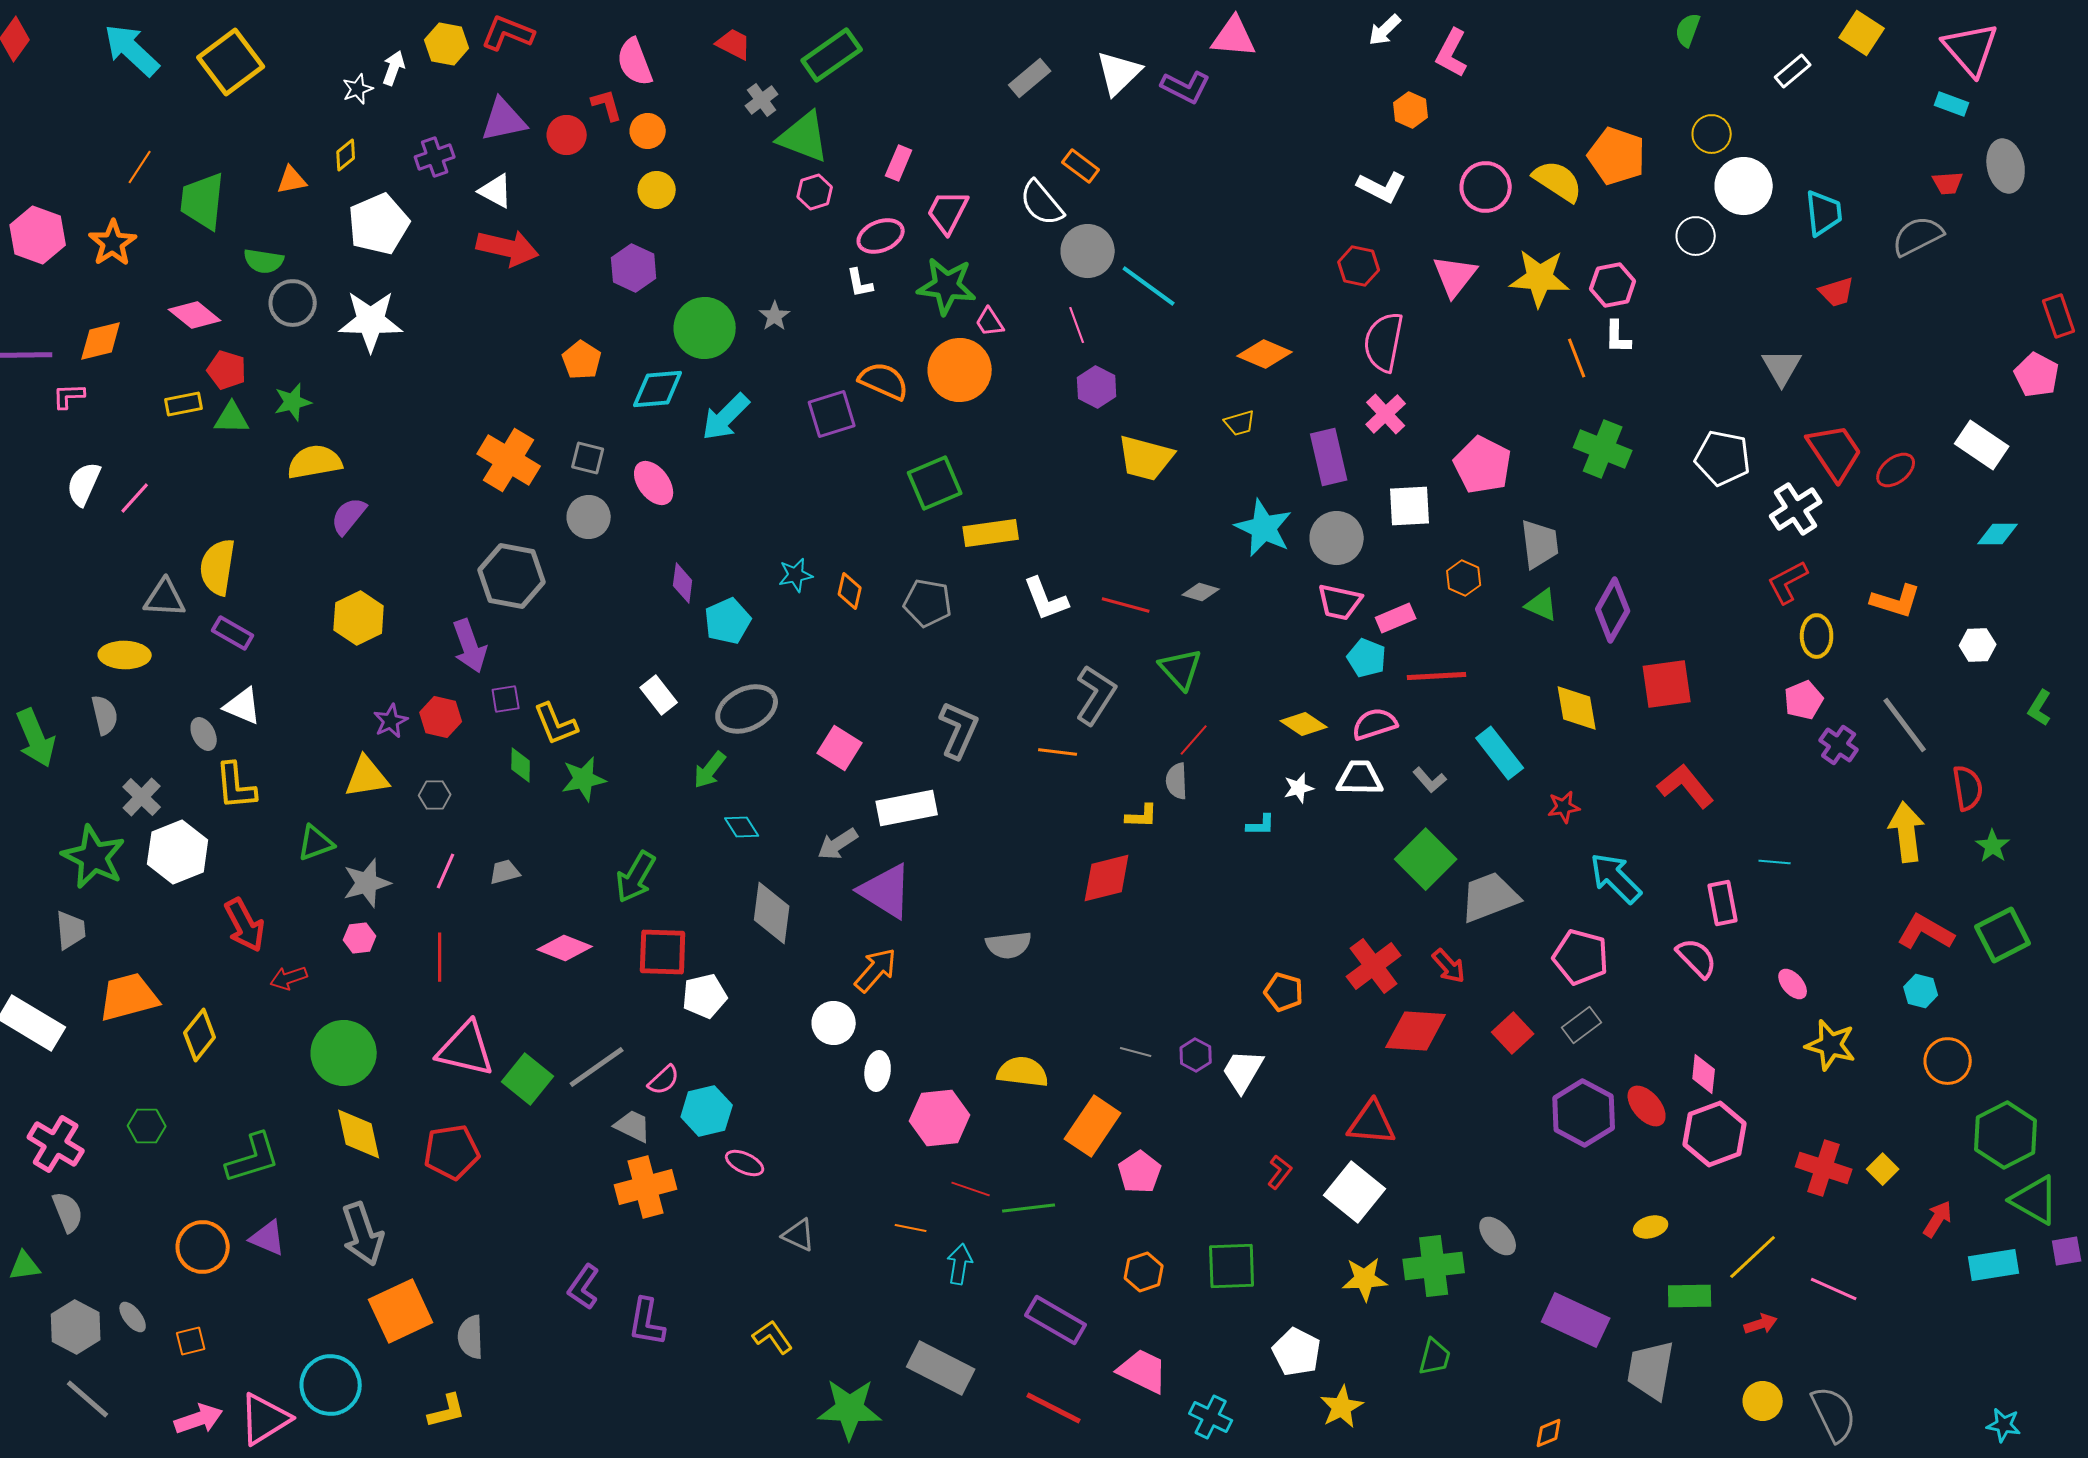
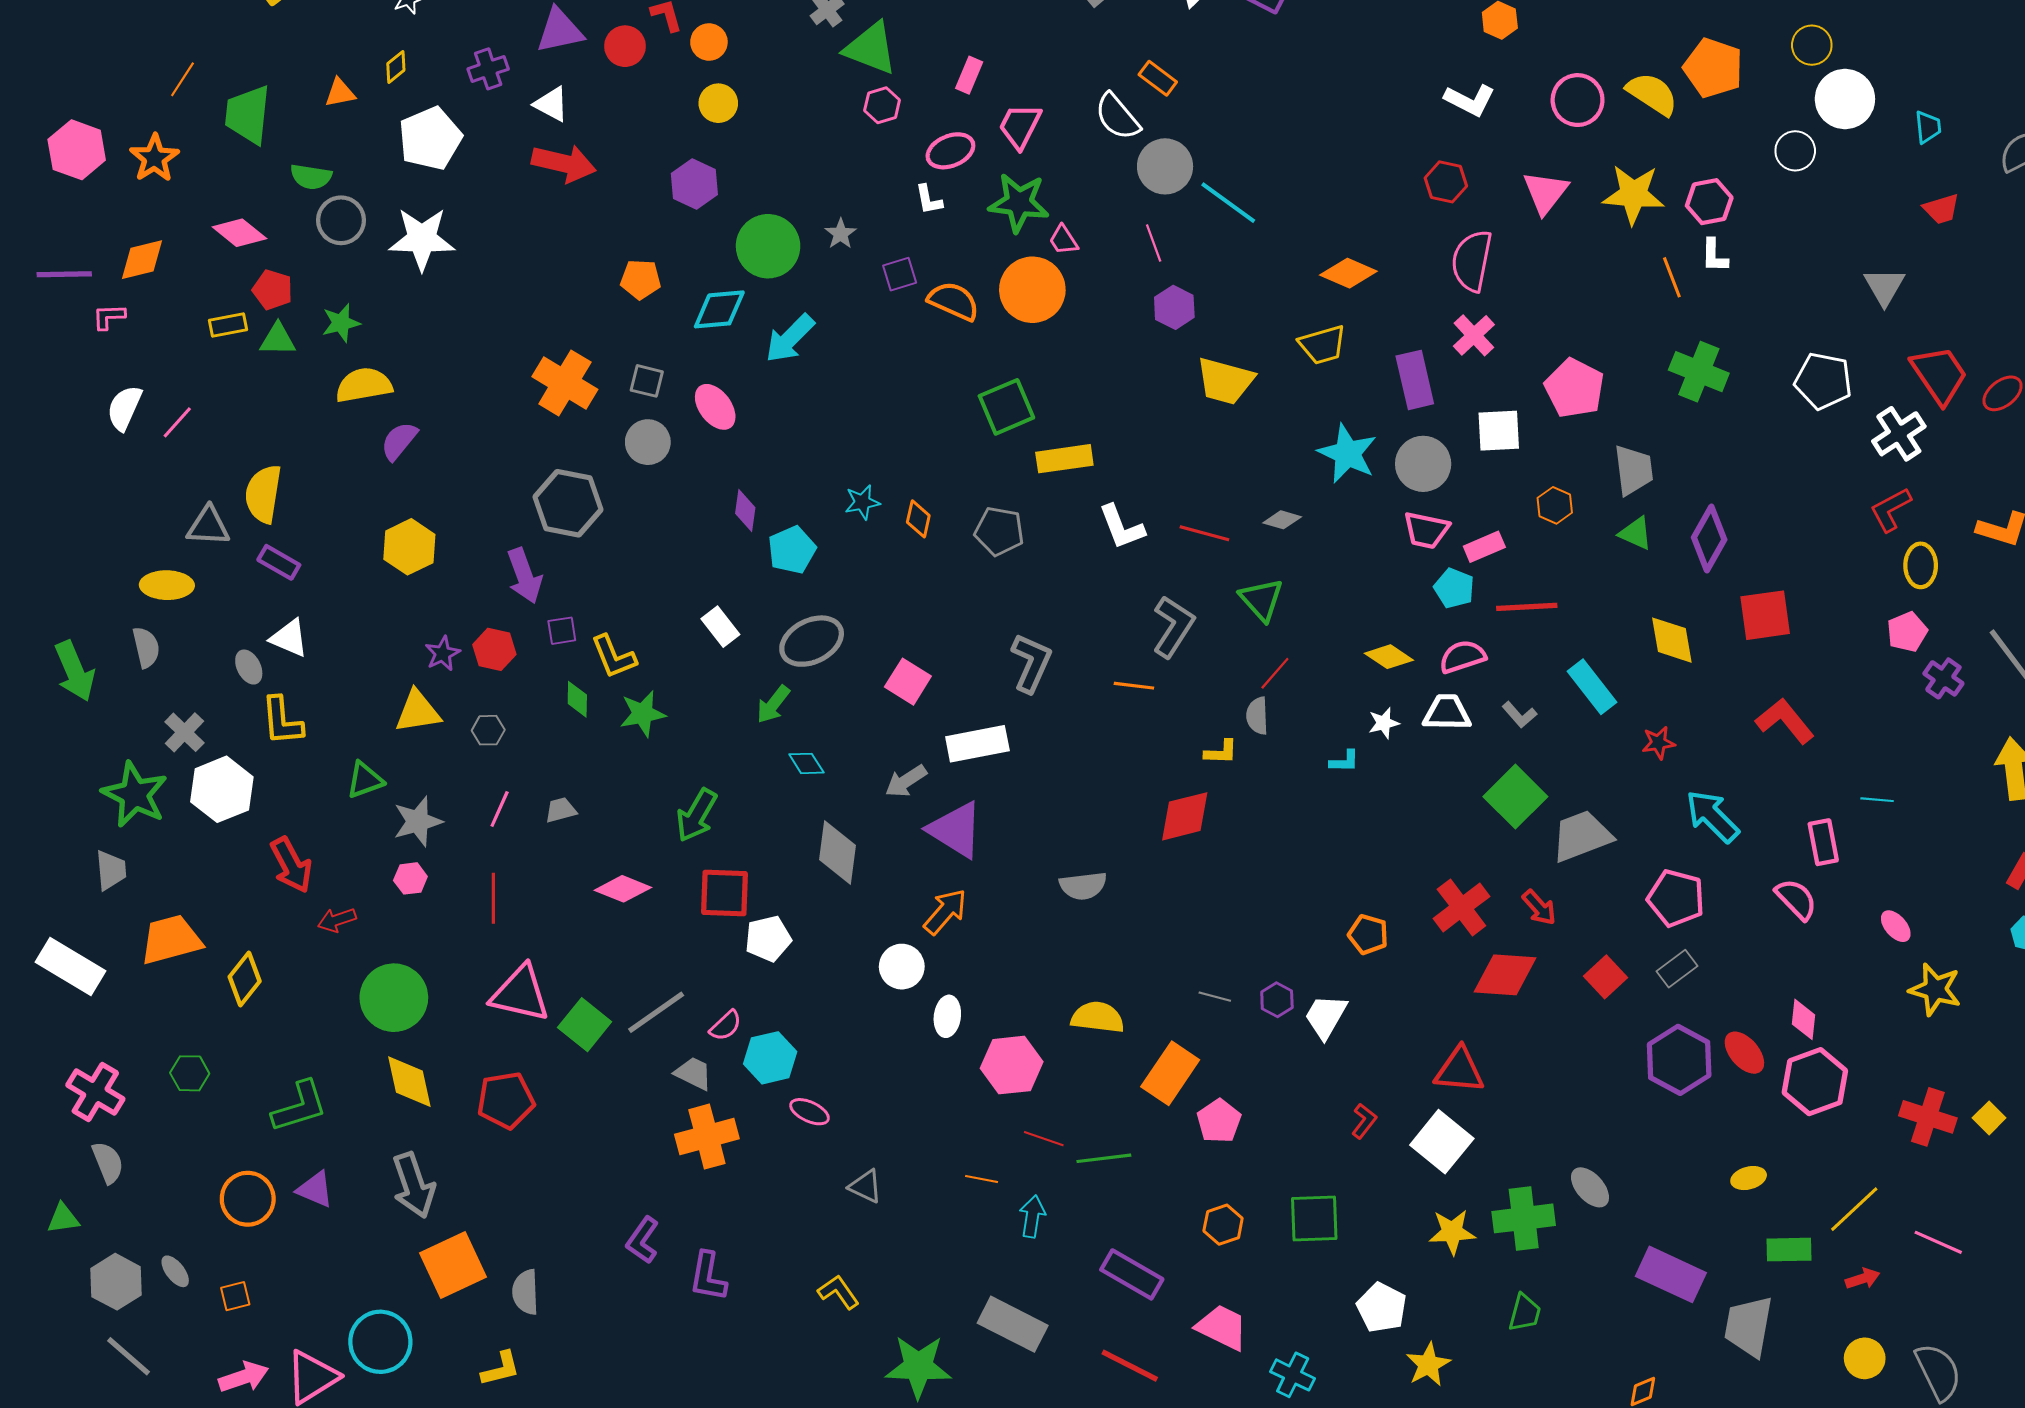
cyan trapezoid: (1824, 213) -> (1928, 127), size x0.7
orange pentagon: (582, 360) -> (641, 279), turned -30
purple square: (832, 414) -> (900, 274), moved, size x0.7
yellow trapezoid: (1240, 423) -> (1323, 345), size x1.5

